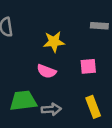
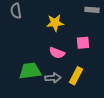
pink semicircle: (46, 71) -> (57, 53), moved
yellow rectangle: (93, 107) -> (76, 76), moved, turned 48

